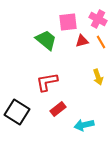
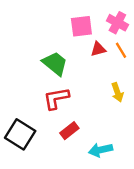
green trapezoid: (46, 40) -> (55, 63), moved

